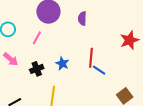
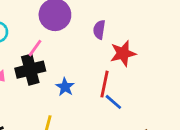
red star: (129, 40) -> (123, 53), moved
black cross: (37, 69) -> (30, 70), moved, size x1.5

